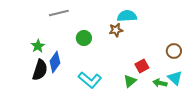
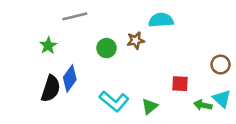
brown star: (116, 30) -> (136, 40), moved
green star: (38, 46) -> (48, 46), moved
red square: (142, 66) -> (180, 84), turned 32
green triangle: (130, 81) -> (150, 106), moved

